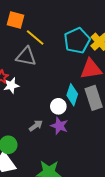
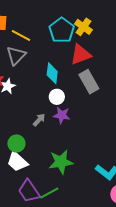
gray triangle: (26, 56) -> (16, 56), turned -45
cyan diamond: (72, 95) -> (52, 73), moved

